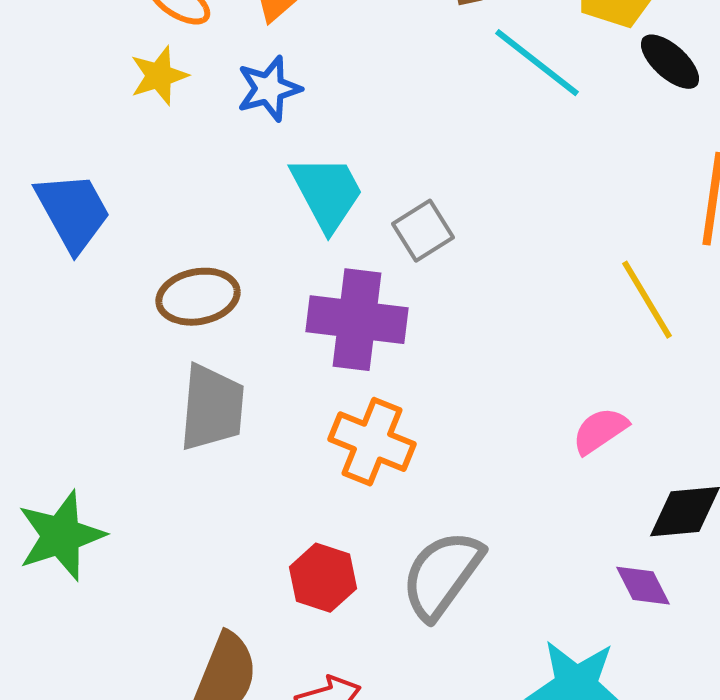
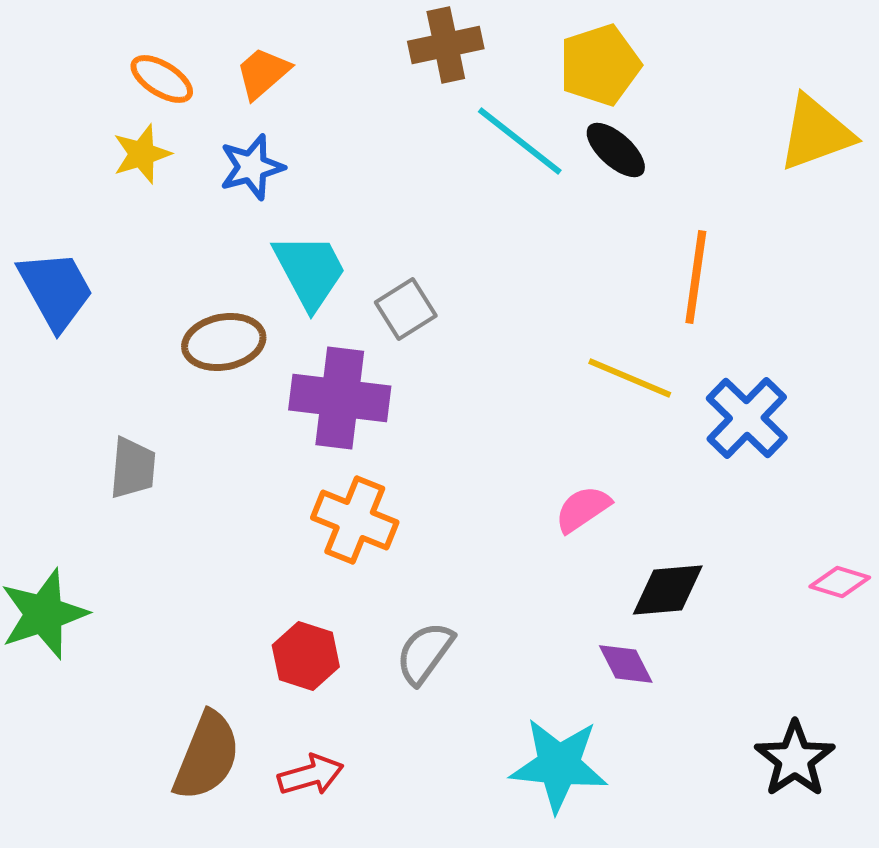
black ellipse: (670, 62) -> (616, 150), moved
brown ellipse: (198, 297) -> (224, 342), moved
yellow line: (647, 300) -> (630, 378), turned -36
gray trapezoid: (212, 408) -> (133, 468), moved, size x0.7
gray semicircle: (442, 575) -> (425, 653), size x0.7

